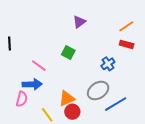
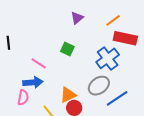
orange line: (126, 26) -> (113, 20), moved
red rectangle: (127, 44) -> (125, 38), size x1.6
blue cross: (108, 64) -> (108, 58), size x1.6

